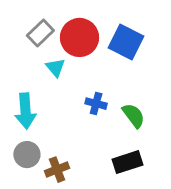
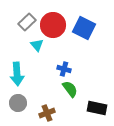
green semicircle: (134, 116) -> (70, 89), moved
black rectangle: (128, 162) -> (97, 108), moved, turned 30
brown cross: (57, 170) -> (47, 113), moved

